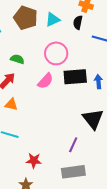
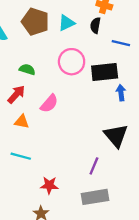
black rectangle: (75, 77) -> (105, 72), moved
pink semicircle: (45, 81) -> (49, 104), moved

